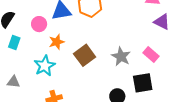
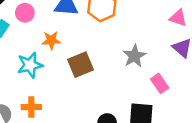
pink circle: (39, 24) -> (25, 13), moved
gray star: (121, 56) -> (134, 56), moved

